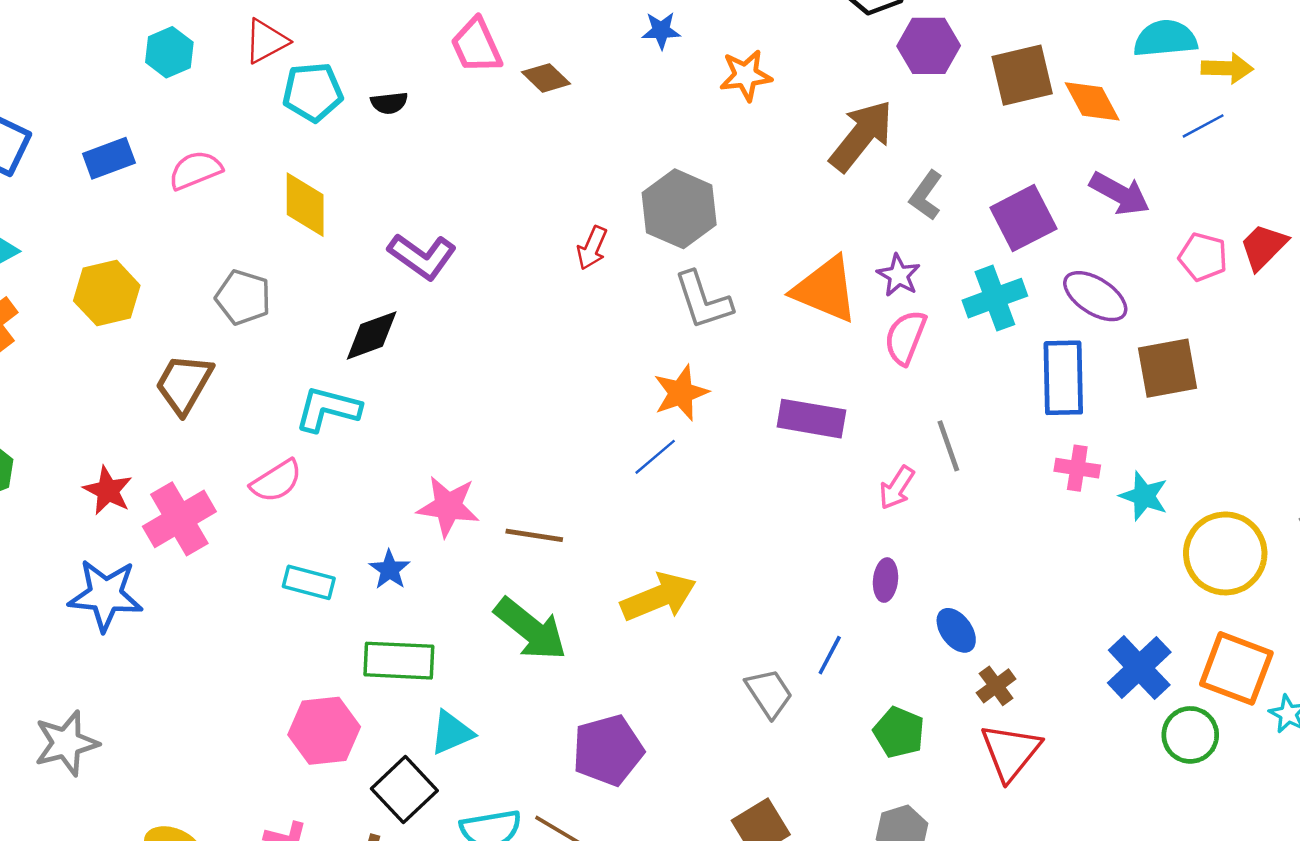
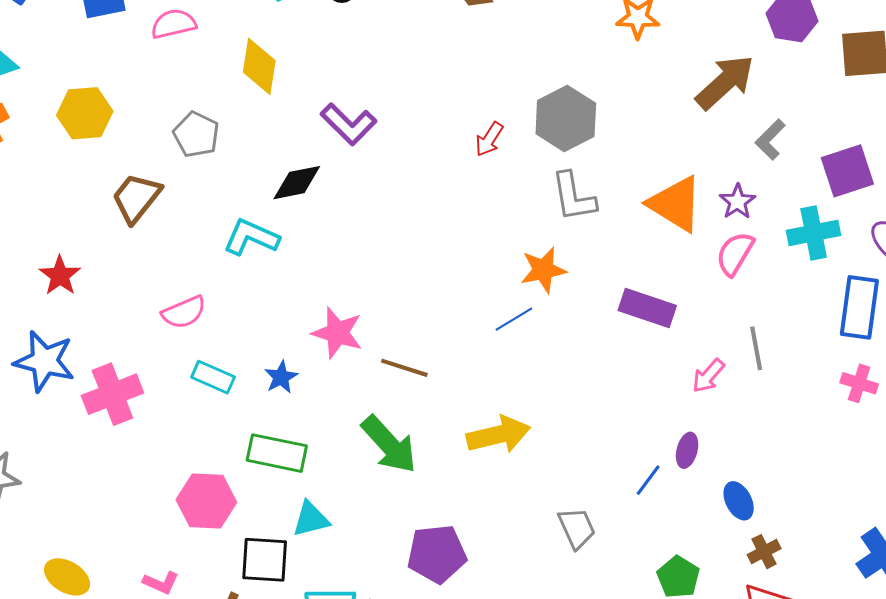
pink semicircle: (276, 481) -> (184, 312), moved
pink cross: (179, 519) -> (112, 394), moved
blue line: (830, 655) -> (648, 480), moved
black square: (404, 790) -> (265, 560), turned 38

